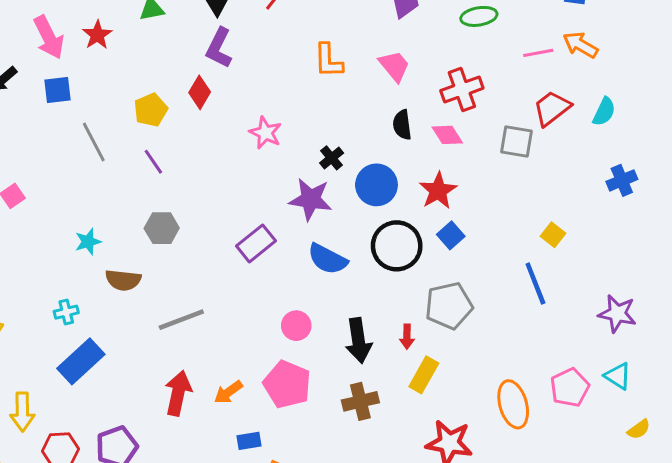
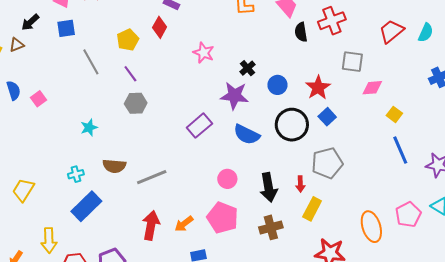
black semicircle: (402, 125) -> (301, 32), moved
pink diamond: (447, 135) -> (372, 88), moved, turned -60
gray square: (516, 142) -> (352, 62), moved
blue circle: (376, 185) -> (277, 85), size x0.7
gray hexagon: (162, 228) -> (136, 103), moved
brown semicircle: (123, 280) -> (114, 166), moved
blue line: (535, 283) -> (400, 150), moved

